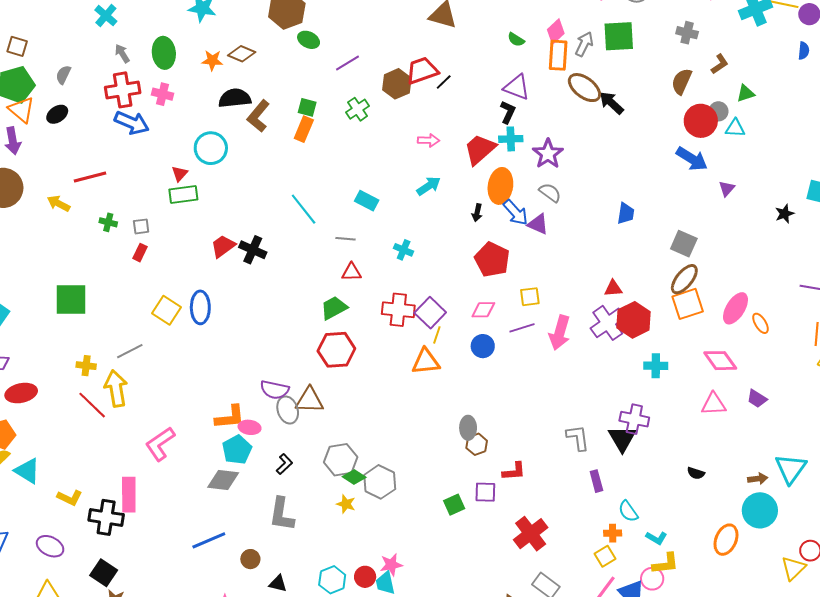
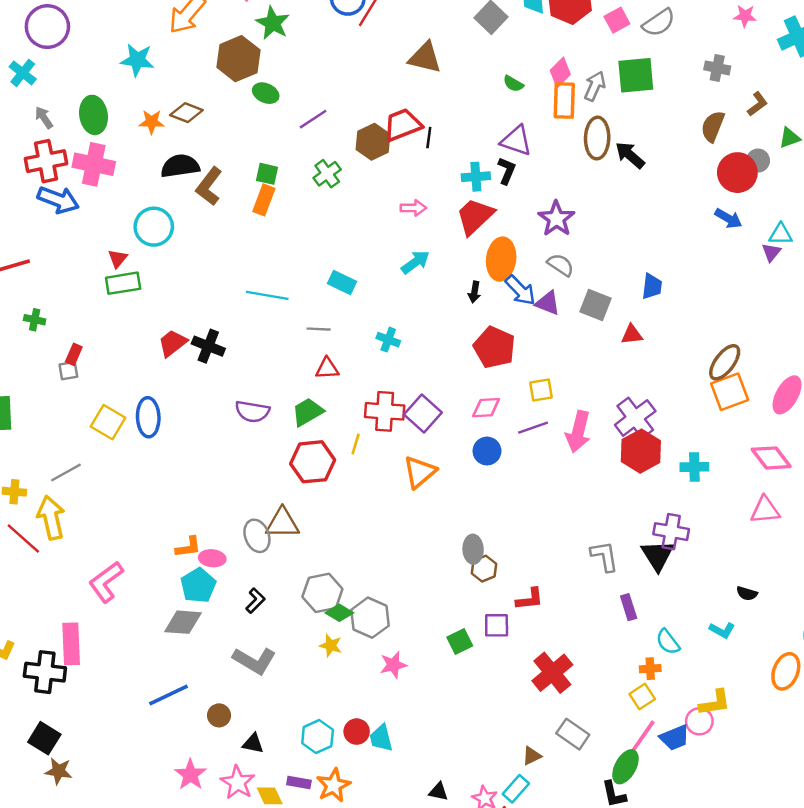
black line: (444, 82) -> (429, 138), turned -36
brown ellipse: (584, 88) -> (597, 138), turned 56
pink cross: (163, 94) -> (94, 164), size x1.6
cyan triangle: (735, 128) -> (781, 234), moved
cyan cross: (511, 139) -> (476, 177), moved
blue arrow: (692, 159) -> (728, 218), size x0.7
cyan line: (304, 209) -> (267, 295), turned -40
gray square: (141, 226) -> (68, 371), moved
gray square: (684, 244) -> (596, 305), moved
red triangle: (613, 288) -> (632, 335), moved
red hexagon: (634, 320) -> (641, 451), moved
yellow line: (437, 335) -> (356, 444), moved
orange triangle: (426, 362) -> (420, 472), turned -32
purple semicircle: (275, 390) -> (252, 411), moved
orange L-shape: (230, 417) -> (188, 547), size x0.7
gray L-shape: (282, 514) -> (254, 661), turned -66
cyan L-shape: (656, 538) -> (722, 630), moved
pink star: (391, 565) -> (393, 665), moved

